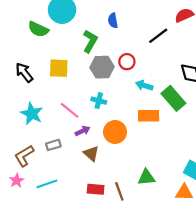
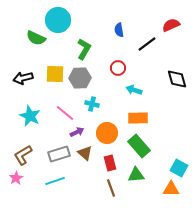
blue semicircle: (113, 21) -> (119, 30), moved
gray hexagon: (102, 67) -> (80, 78), moved
black arrow: (24, 72) -> (23, 78), turned -66
green rectangle: (173, 98) -> (139, 146), moved
gray rectangle: (53, 145) -> (59, 154), moved, size x1.5
cyan line: (47, 184) -> (55, 181), moved
red rectangle: (96, 189) -> (110, 163), moved, turned 70

